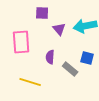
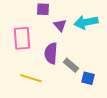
purple semicircle: (50, 57) -> (51, 53), size x1.5
blue square: (87, 58) -> (88, 78), moved

